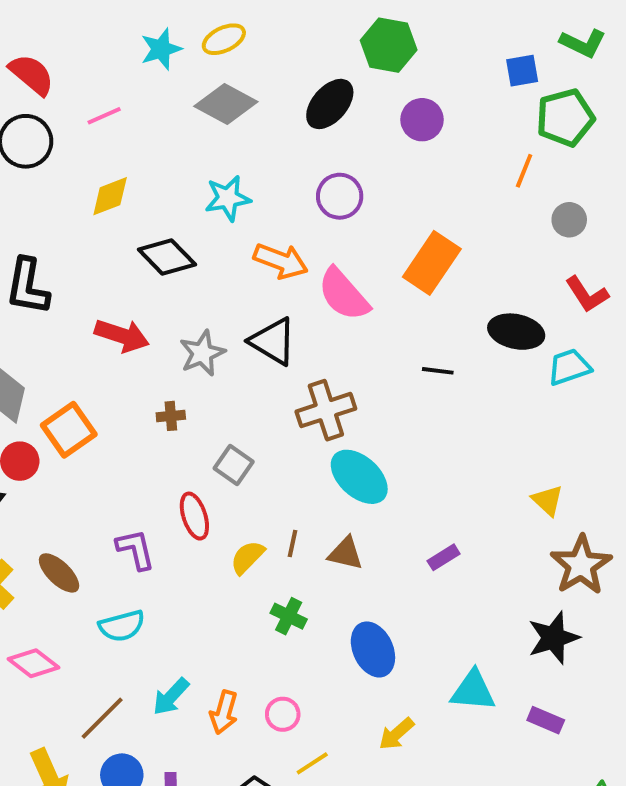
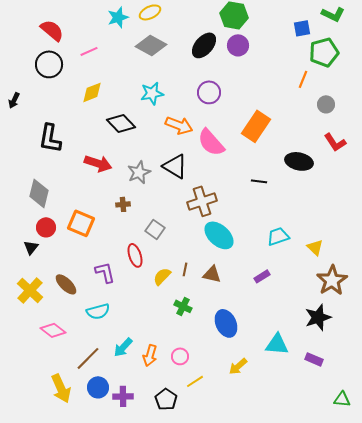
purple circle: (422, 120) -> (238, 45), moved
cyan trapezoid: (569, 367) -> (278, 236), moved
orange square: (69, 430) -> (81, 223), moved, turned -32

